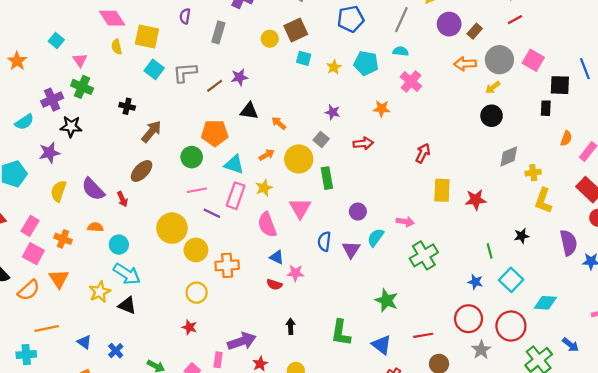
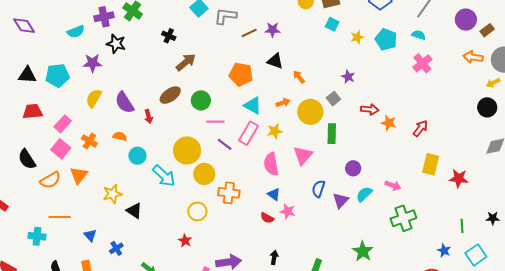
orange star: (382, 109) -> (389, 123), moved
green circle: (192, 157) -> (201, 100), moved
cyan arrow: (127, 274) -> (164, 176), moved

